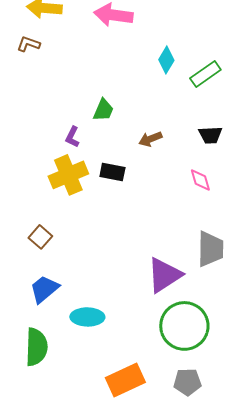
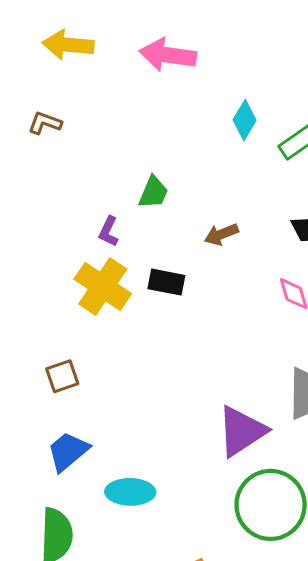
brown L-shape: (28, 44) -> (45, 123), moved
yellow cross: (68, 175) -> (103, 286), turned -33
brown square: (40, 237) -> (62, 376), turned 30

